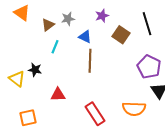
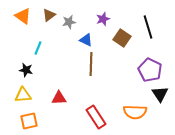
brown triangle: (48, 25) -> (49, 15), moved
cyan line: (55, 47) -> (38, 48), moved
black star: (35, 70) -> (26, 70), moved
yellow triangle: (17, 79) -> (23, 95), moved, turned -42

